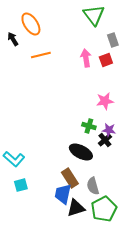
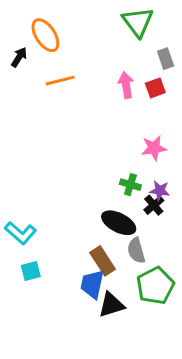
black arrow: (13, 39) -> (19, 57), turned 64
gray semicircle: (93, 186) -> (136, 251), moved
green pentagon: (104, 209) -> (155, 286), moved

